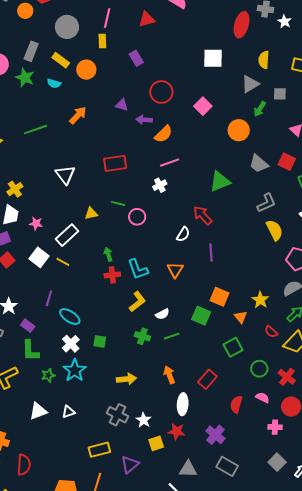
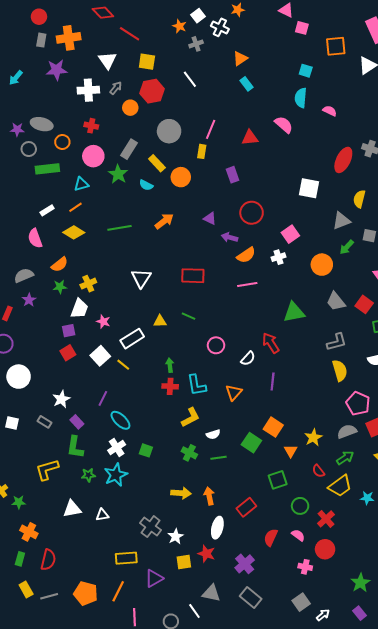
white cross: (160, 185) -> (279, 257), moved
pink circle: (137, 217) -> (216, 345), moved
yellow arrow: (126, 379) -> (181, 493), moved

